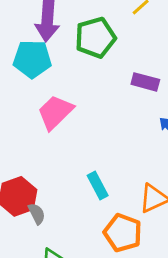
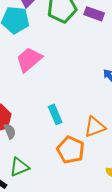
purple rectangle: (145, 82) -> (94, 14), moved

